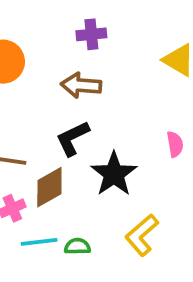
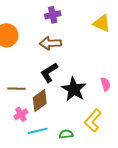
pink semicircle: (175, 144) -> (105, 84), moved
green semicircle: (77, 246) -> (66, 134), moved

